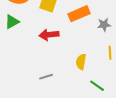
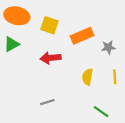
yellow semicircle: (81, 62) -> (87, 77), moved

